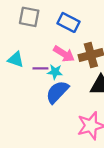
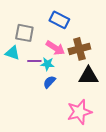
gray square: (29, 17) -> (24, 33), moved
blue semicircle: (57, 92) -> (49, 82), size x0.6

